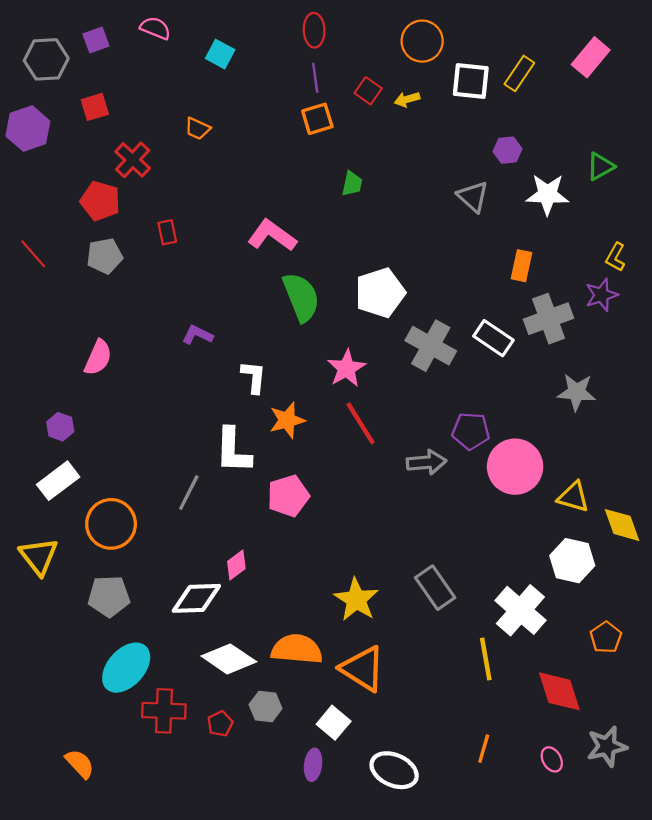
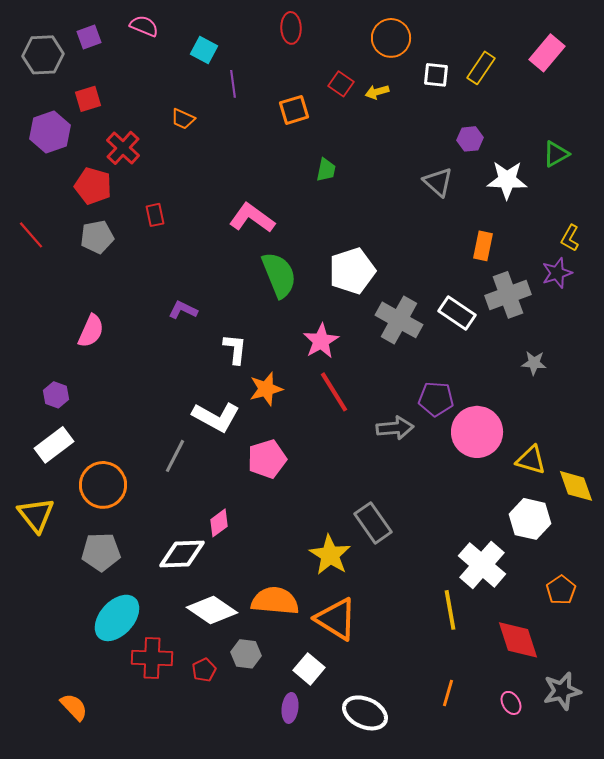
purple line: (315, 78) -> (233, 84), moved
white square: (471, 81) -> (436, 75), size x0.7
purple hexagon: (28, 129) -> (50, 132), moved
gray star: (577, 392) -> (534, 363), size x0.7
white L-shape: (233, 450) -> (216, 417), turned -63
gray rectangle: (435, 588) -> (373, 523), moved

